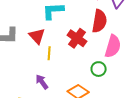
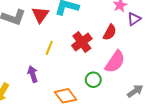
red semicircle: (99, 21) -> (110, 32), size x0.7
red triangle: (37, 36) -> (40, 15), moved

